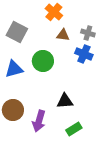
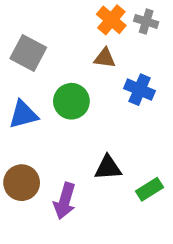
orange cross: (54, 12) -> (111, 20), moved
gray cross: (88, 33) -> (146, 21), moved
green rectangle: (74, 129) -> (150, 189), moved

